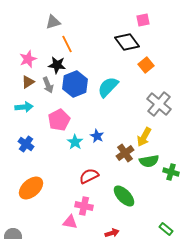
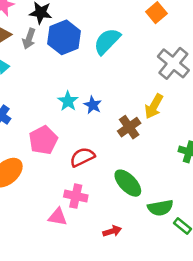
gray arrow: (48, 85) -> (29, 39), turned 42
pink pentagon: (59, 120) -> (43, 140), moved
cyan star: (75, 142) -> (68, 101), moved
green semicircle: (149, 161) -> (160, 208), moved

